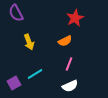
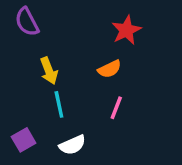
cyan line: (35, 74) -> (59, 104), moved, turned -70
white semicircle: (70, 86) -> (72, 145), moved

